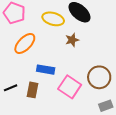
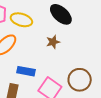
yellow ellipse: (53, 19) -> (21, 20), moved

